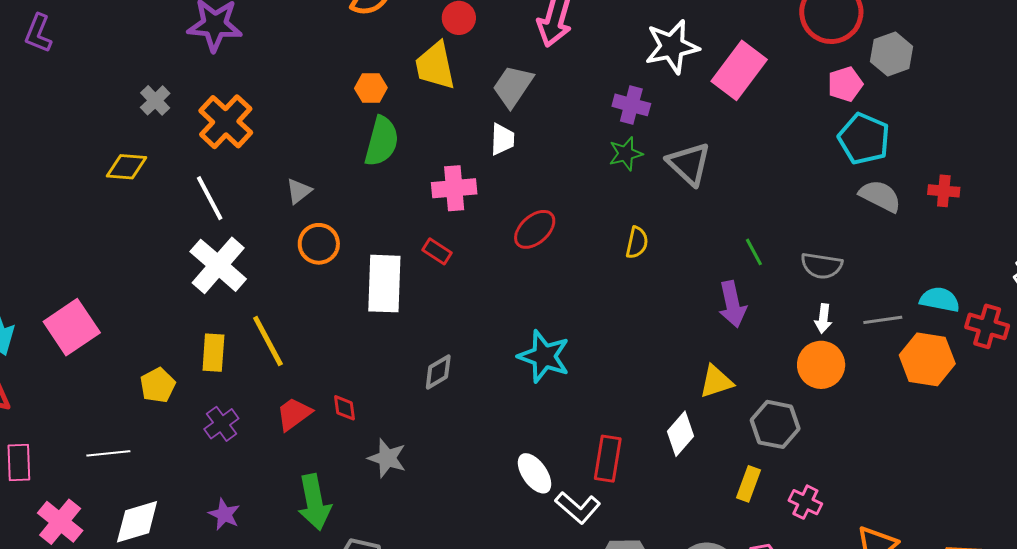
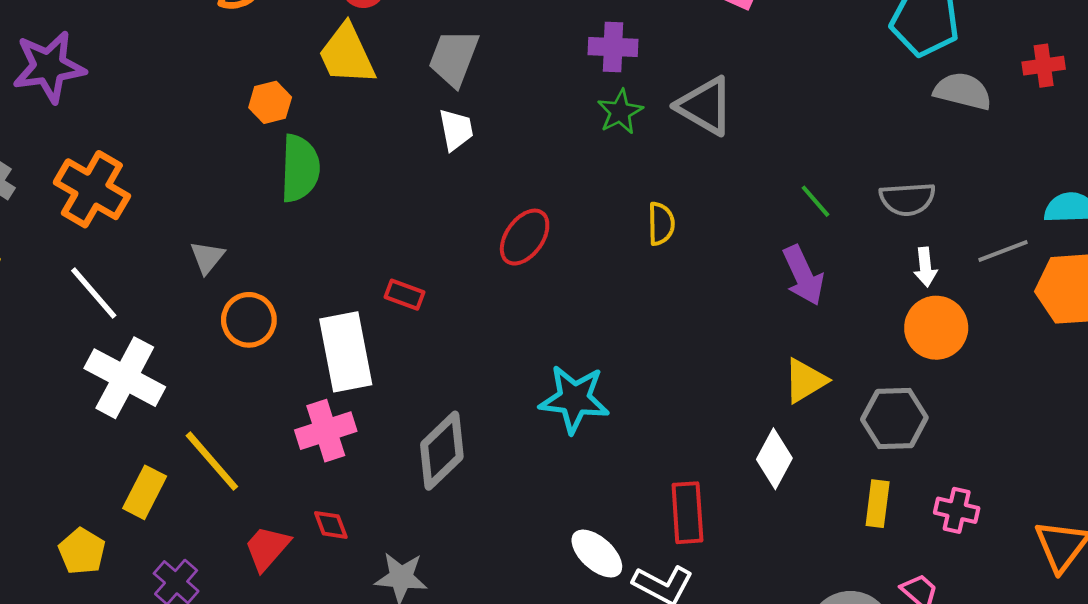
pink cross: (454, 188) -> (326, 431), moved
yellow rectangle: (213, 353) -> (145, 492), turned 36
gray diamond: (438, 372) -> (442, 451), size x1.5

